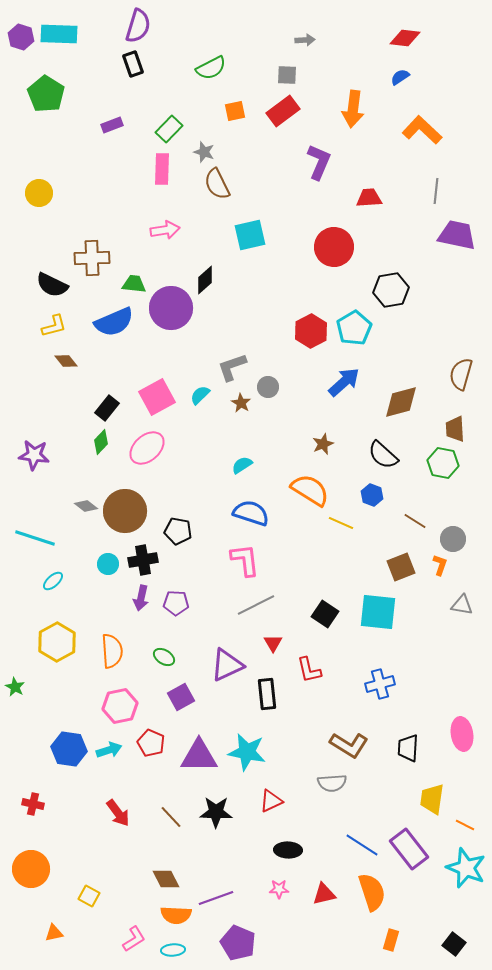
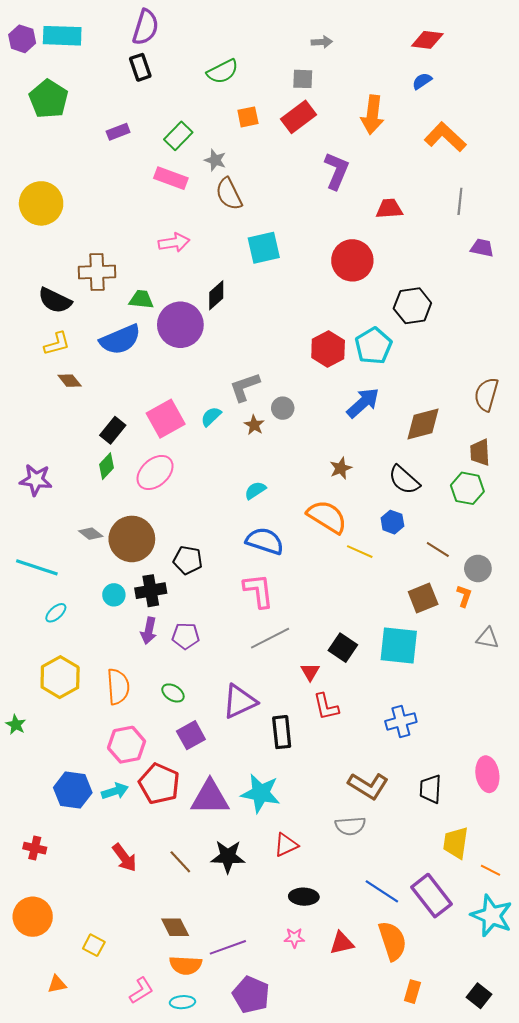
pink rectangle: (162, 169) -> (171, 178), turned -72
yellow circle: (39, 193) -> (41, 203), size x1.5
purple trapezoid: (457, 235) -> (482, 248), size x0.6
red triangle: (273, 643) -> (310, 672), moved
red pentagon: (151, 743) -> (159, 784), size x1.4

